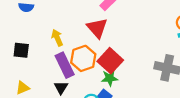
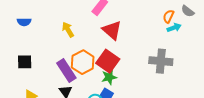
red triangle: (97, 28) -> (112, 30), moved
yellow arrow: (57, 38) -> (68, 30), moved

